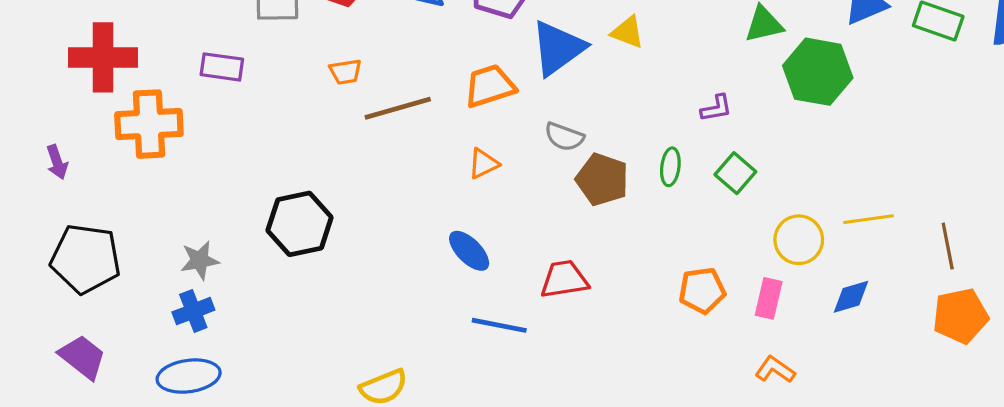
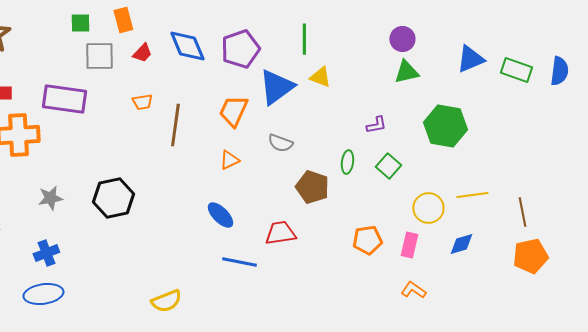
purple rectangle: (222, 67) -> (64, 99), size x1.6
green hexagon: (818, 72) -> (445, 126), moved
orange trapezoid: (490, 86) -> (233, 111), turned -48
brown line: (398, 108) -> (175, 125), turned -66
brown pentagon: (602, 180) -> (312, 187), moved
gray star: (200, 260) -> (50, 198), moved

